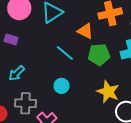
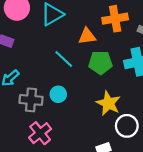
orange triangle: (85, 31) -> (87, 36), turned -36
gray cross: (26, 103) -> (31, 100), moved

